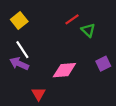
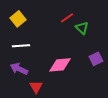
white line: (22, 50) -> (21, 46), turned -60
purple arrow: (19, 64) -> (19, 69), moved

